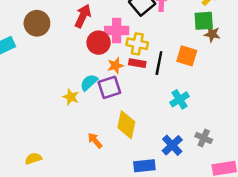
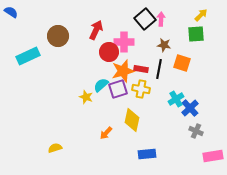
brown star: (212, 34) -> (164, 45), moved
yellow cross: (137, 44) -> (141, 89), moved
orange star: (115, 66) -> (123, 71), size x1.6
orange arrow: (95, 140) -> (106, 133), turned -96
blue cross: (172, 145) -> (190, 108), moved

